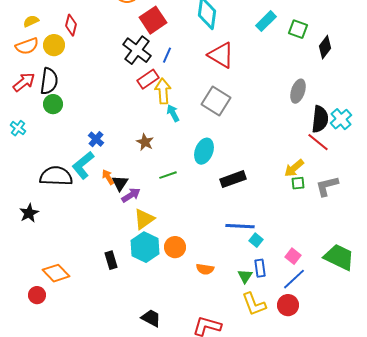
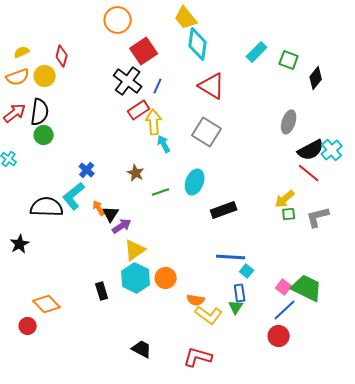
black semicircle: (320, 119) -> (311, 150), turned 56
green line: (168, 175) -> (161, 192), moved
green trapezoid: (339, 257) -> (307, 288), moved
blue rectangle: (260, 268) -> (240, 293), moved
yellow L-shape: (254, 304) -> (209, 315), moved, turned -32

